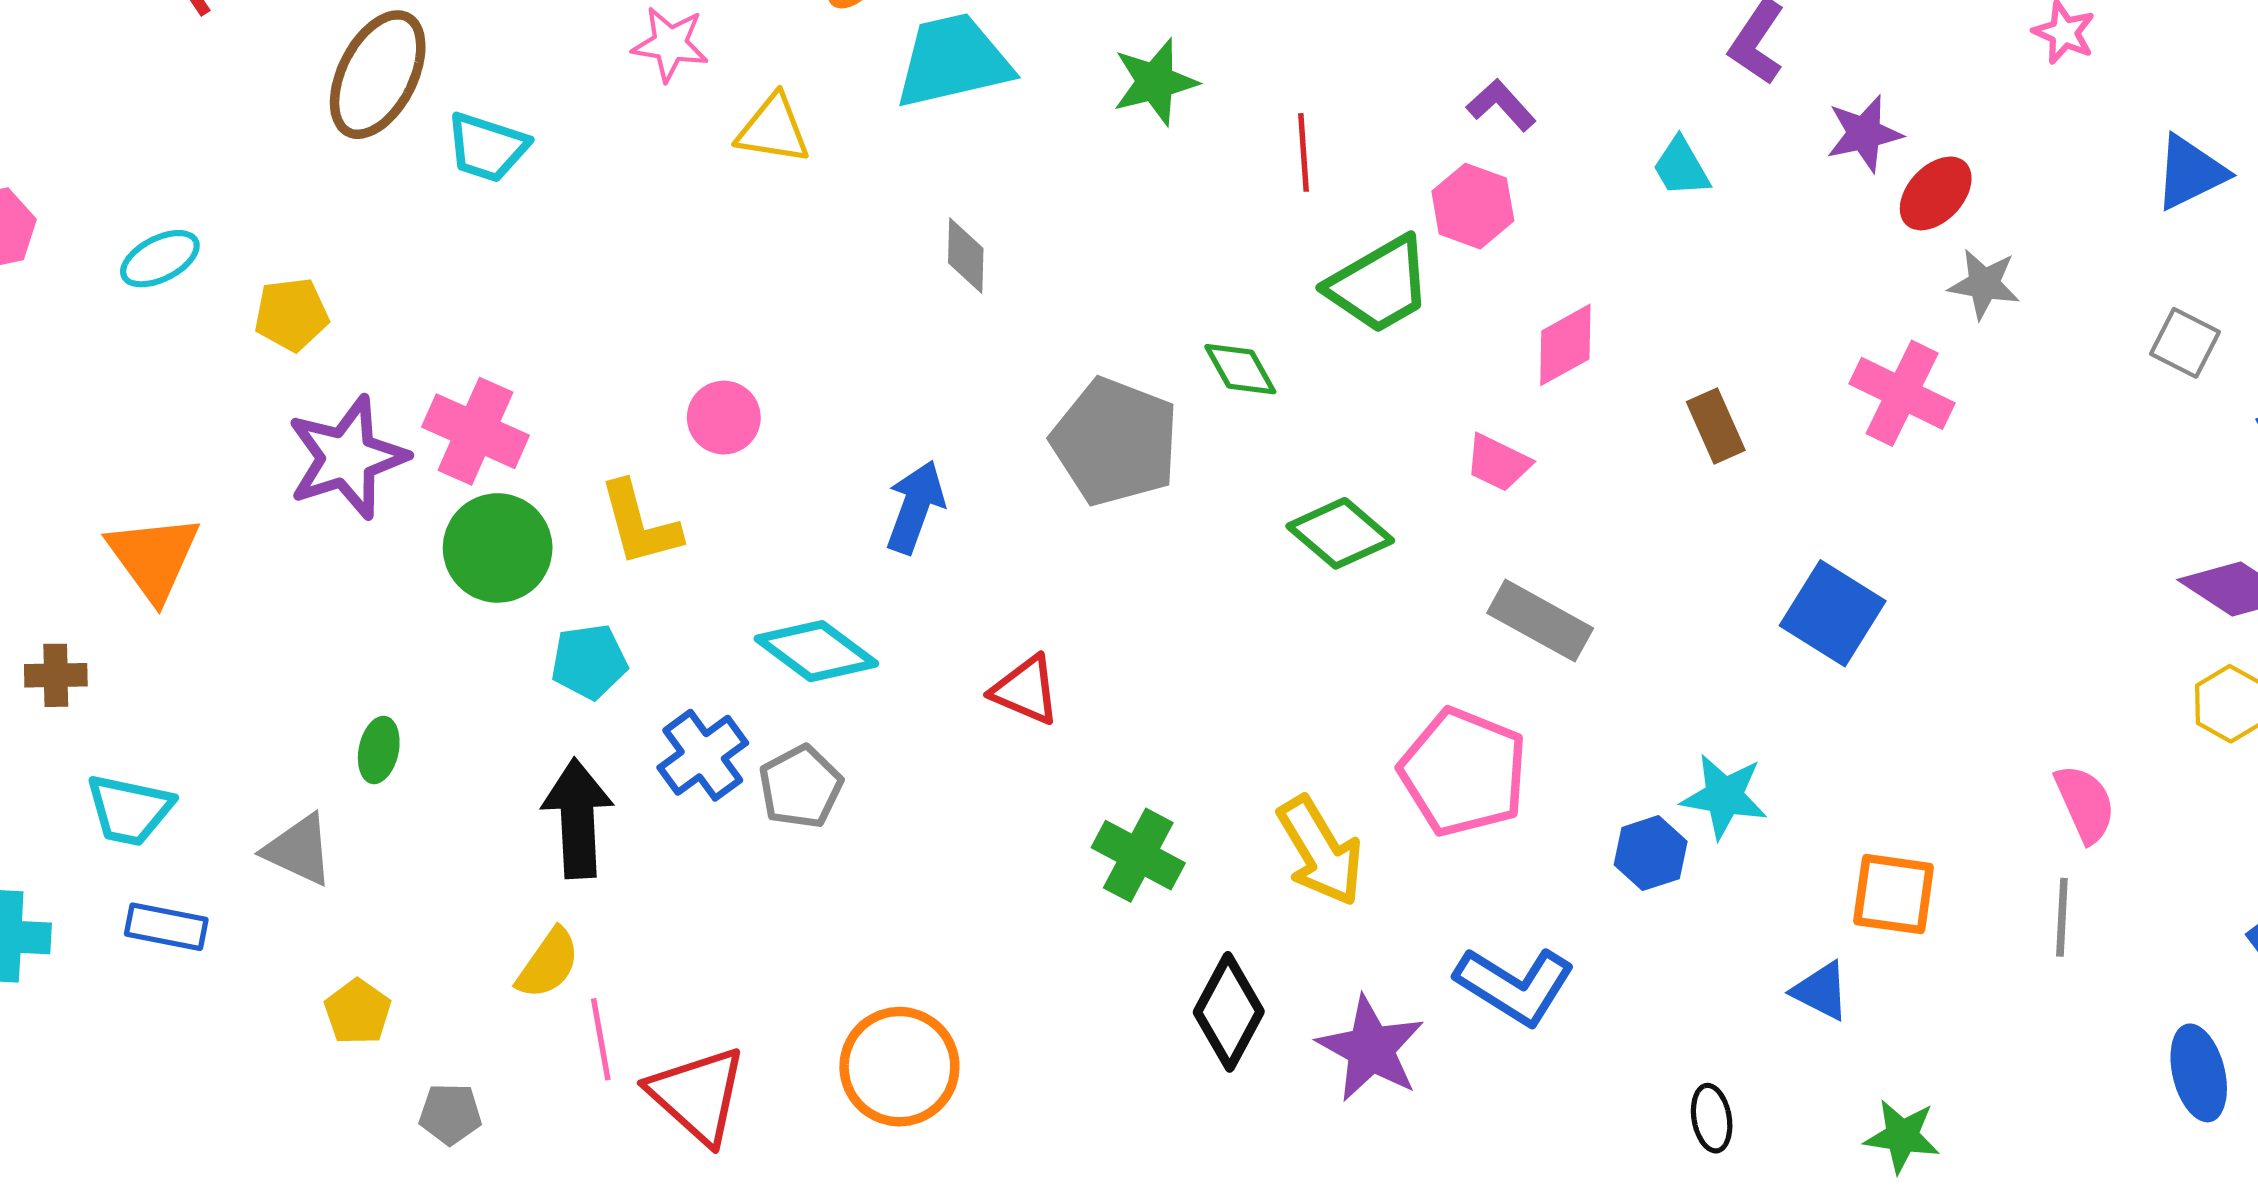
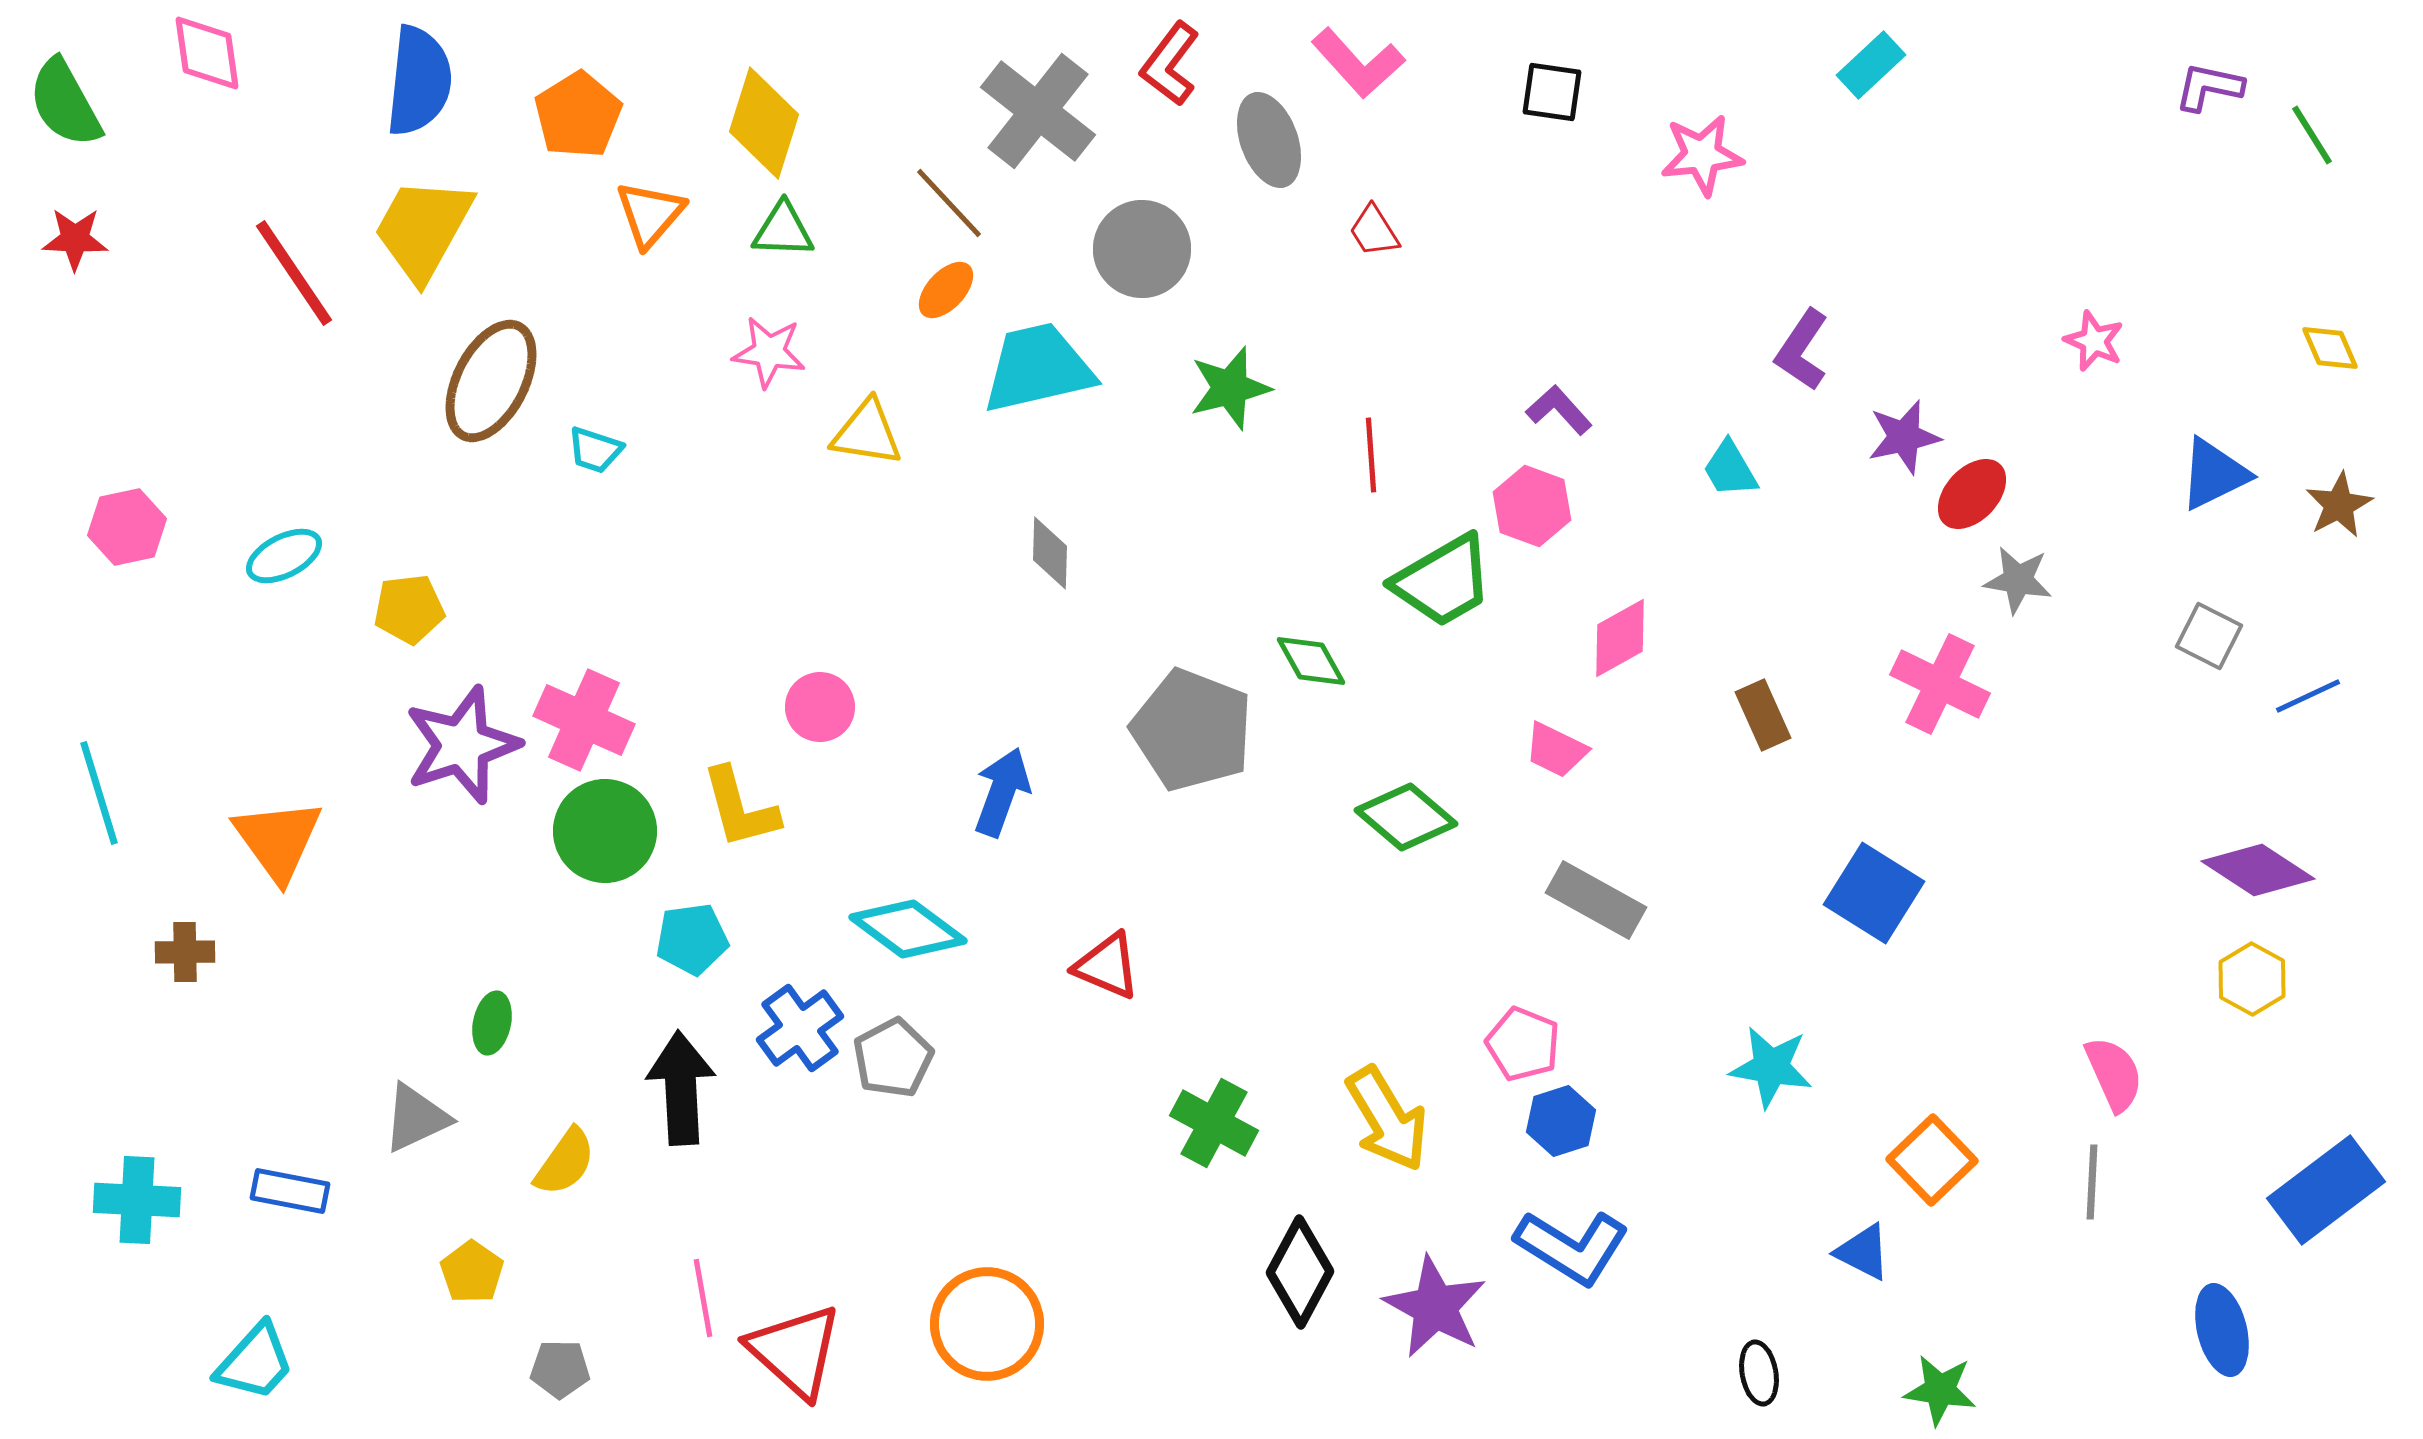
cyan trapezoid: (487, 147) -> (595, 450), size x0.7
pink pentagon: (1463, 772) -> (1523, 1044), size x0.6
cyan trapezoid: (129, 810) -> (255, 1362), moved, turned -60
gray triangle: (299, 850) -> (416, 1118), turned -50
blue hexagon: (1651, 853) -> (1561, 1121), moved
orange square: (1894, 894) -> (1932, 1160), turned 38
yellow semicircle: (548, 964) -> (565, 1162), moved

